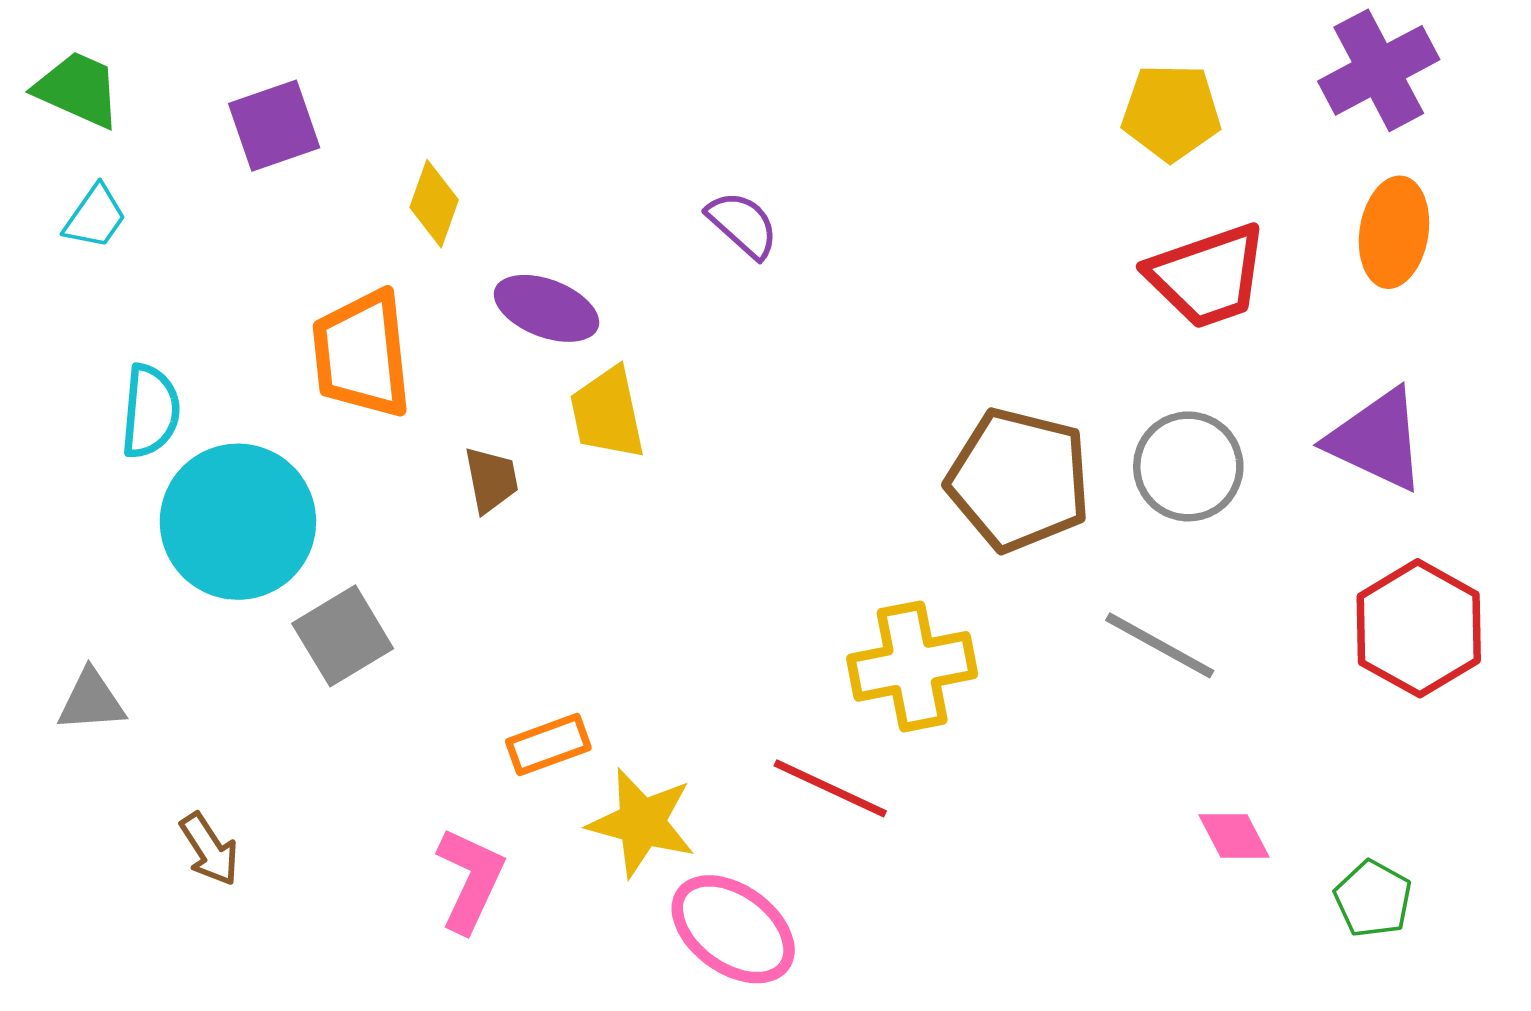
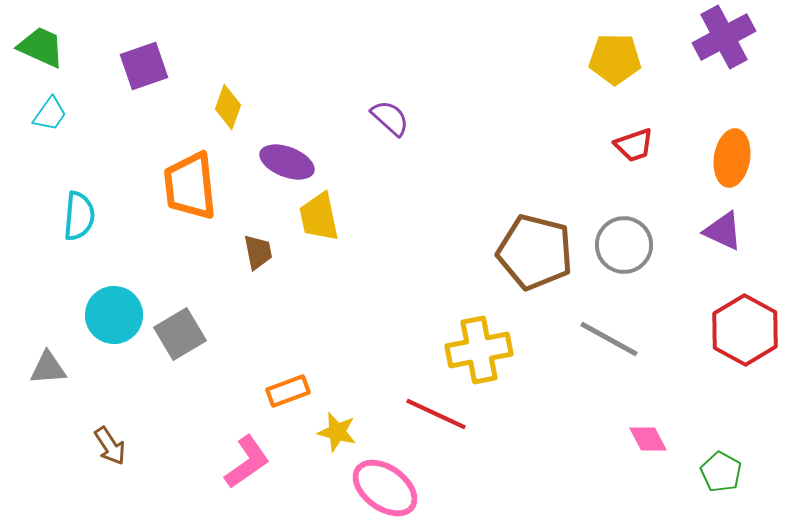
orange ellipse: (1394, 232) -> (732, 158), moved
red trapezoid: (1207, 276) -> (634, 145), size x0.6
purple triangle: (1377, 440) -> (723, 231), size x0.7
cyan circle: (238, 522) -> (114, 315), moved, size x0.7
yellow star: (642, 823) -> (337, 432), size x0.7
pink L-shape: (470, 880) -> (247, 462), turned 30

